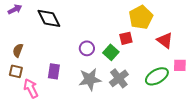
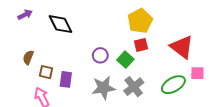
yellow pentagon: (141, 17) -> (140, 21), moved
red triangle: (165, 40) -> (182, 47), size x1.4
brown square: (16, 71) -> (46, 72), moved

